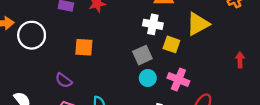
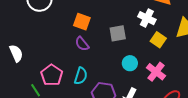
gray square: (142, 55) -> (118, 33), moved
purple semicircle: (64, 80) -> (82, 44), moved

